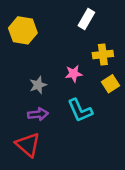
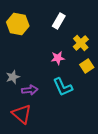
white rectangle: (86, 19) -> (59, 21), moved
yellow cross: (103, 55) -> (81, 43), turned -35
gray star: (38, 85) -> (13, 77), moved

